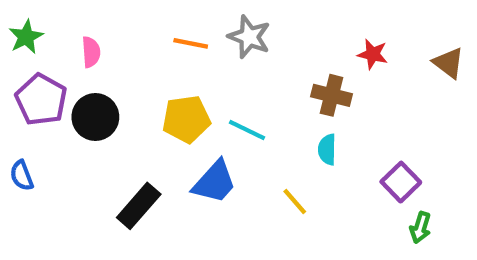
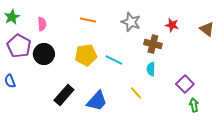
gray star: (249, 37) -> (131, 22), moved
blue trapezoid: (215, 182) -> (97, 101), moved
green arrow: (420, 228) -> (194, 105), turned 152

